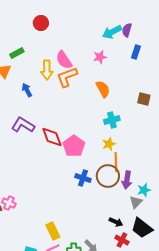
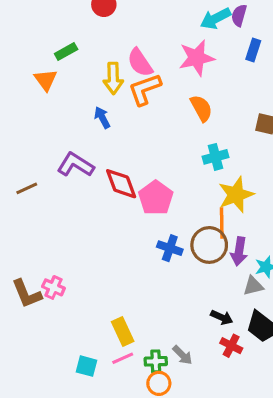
pink star: (100, 57) -> (197, 58), size x1.6
blue arrow: (27, 90) -> (102, 118), moved
yellow star: (109, 144) -> (236, 195), moved, size x1.6
gray triangle: (136, 202) -> (253, 286), turned 32

